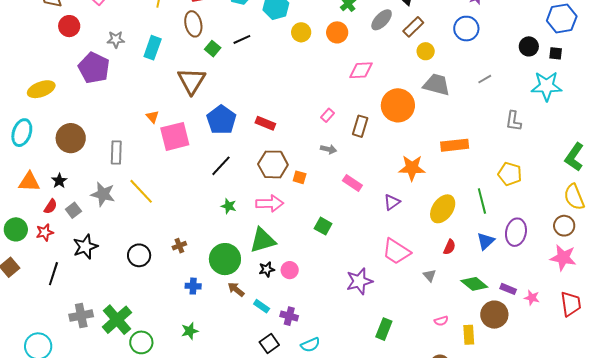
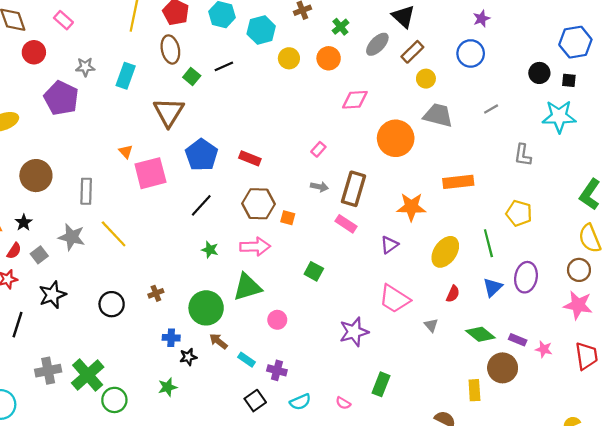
brown rectangle: (360, 126) -> (354, 189), moved, size x1.4
black star: (267, 269) -> (188, 357), moved
pink semicircle: (441, 321) -> (343, 403), moved, turned 48

